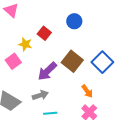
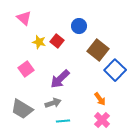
blue circle: (74, 21) -> (79, 26), moved
yellow star: (25, 44) -> (39, 42), moved
brown square: (72, 61) -> (98, 50), moved

